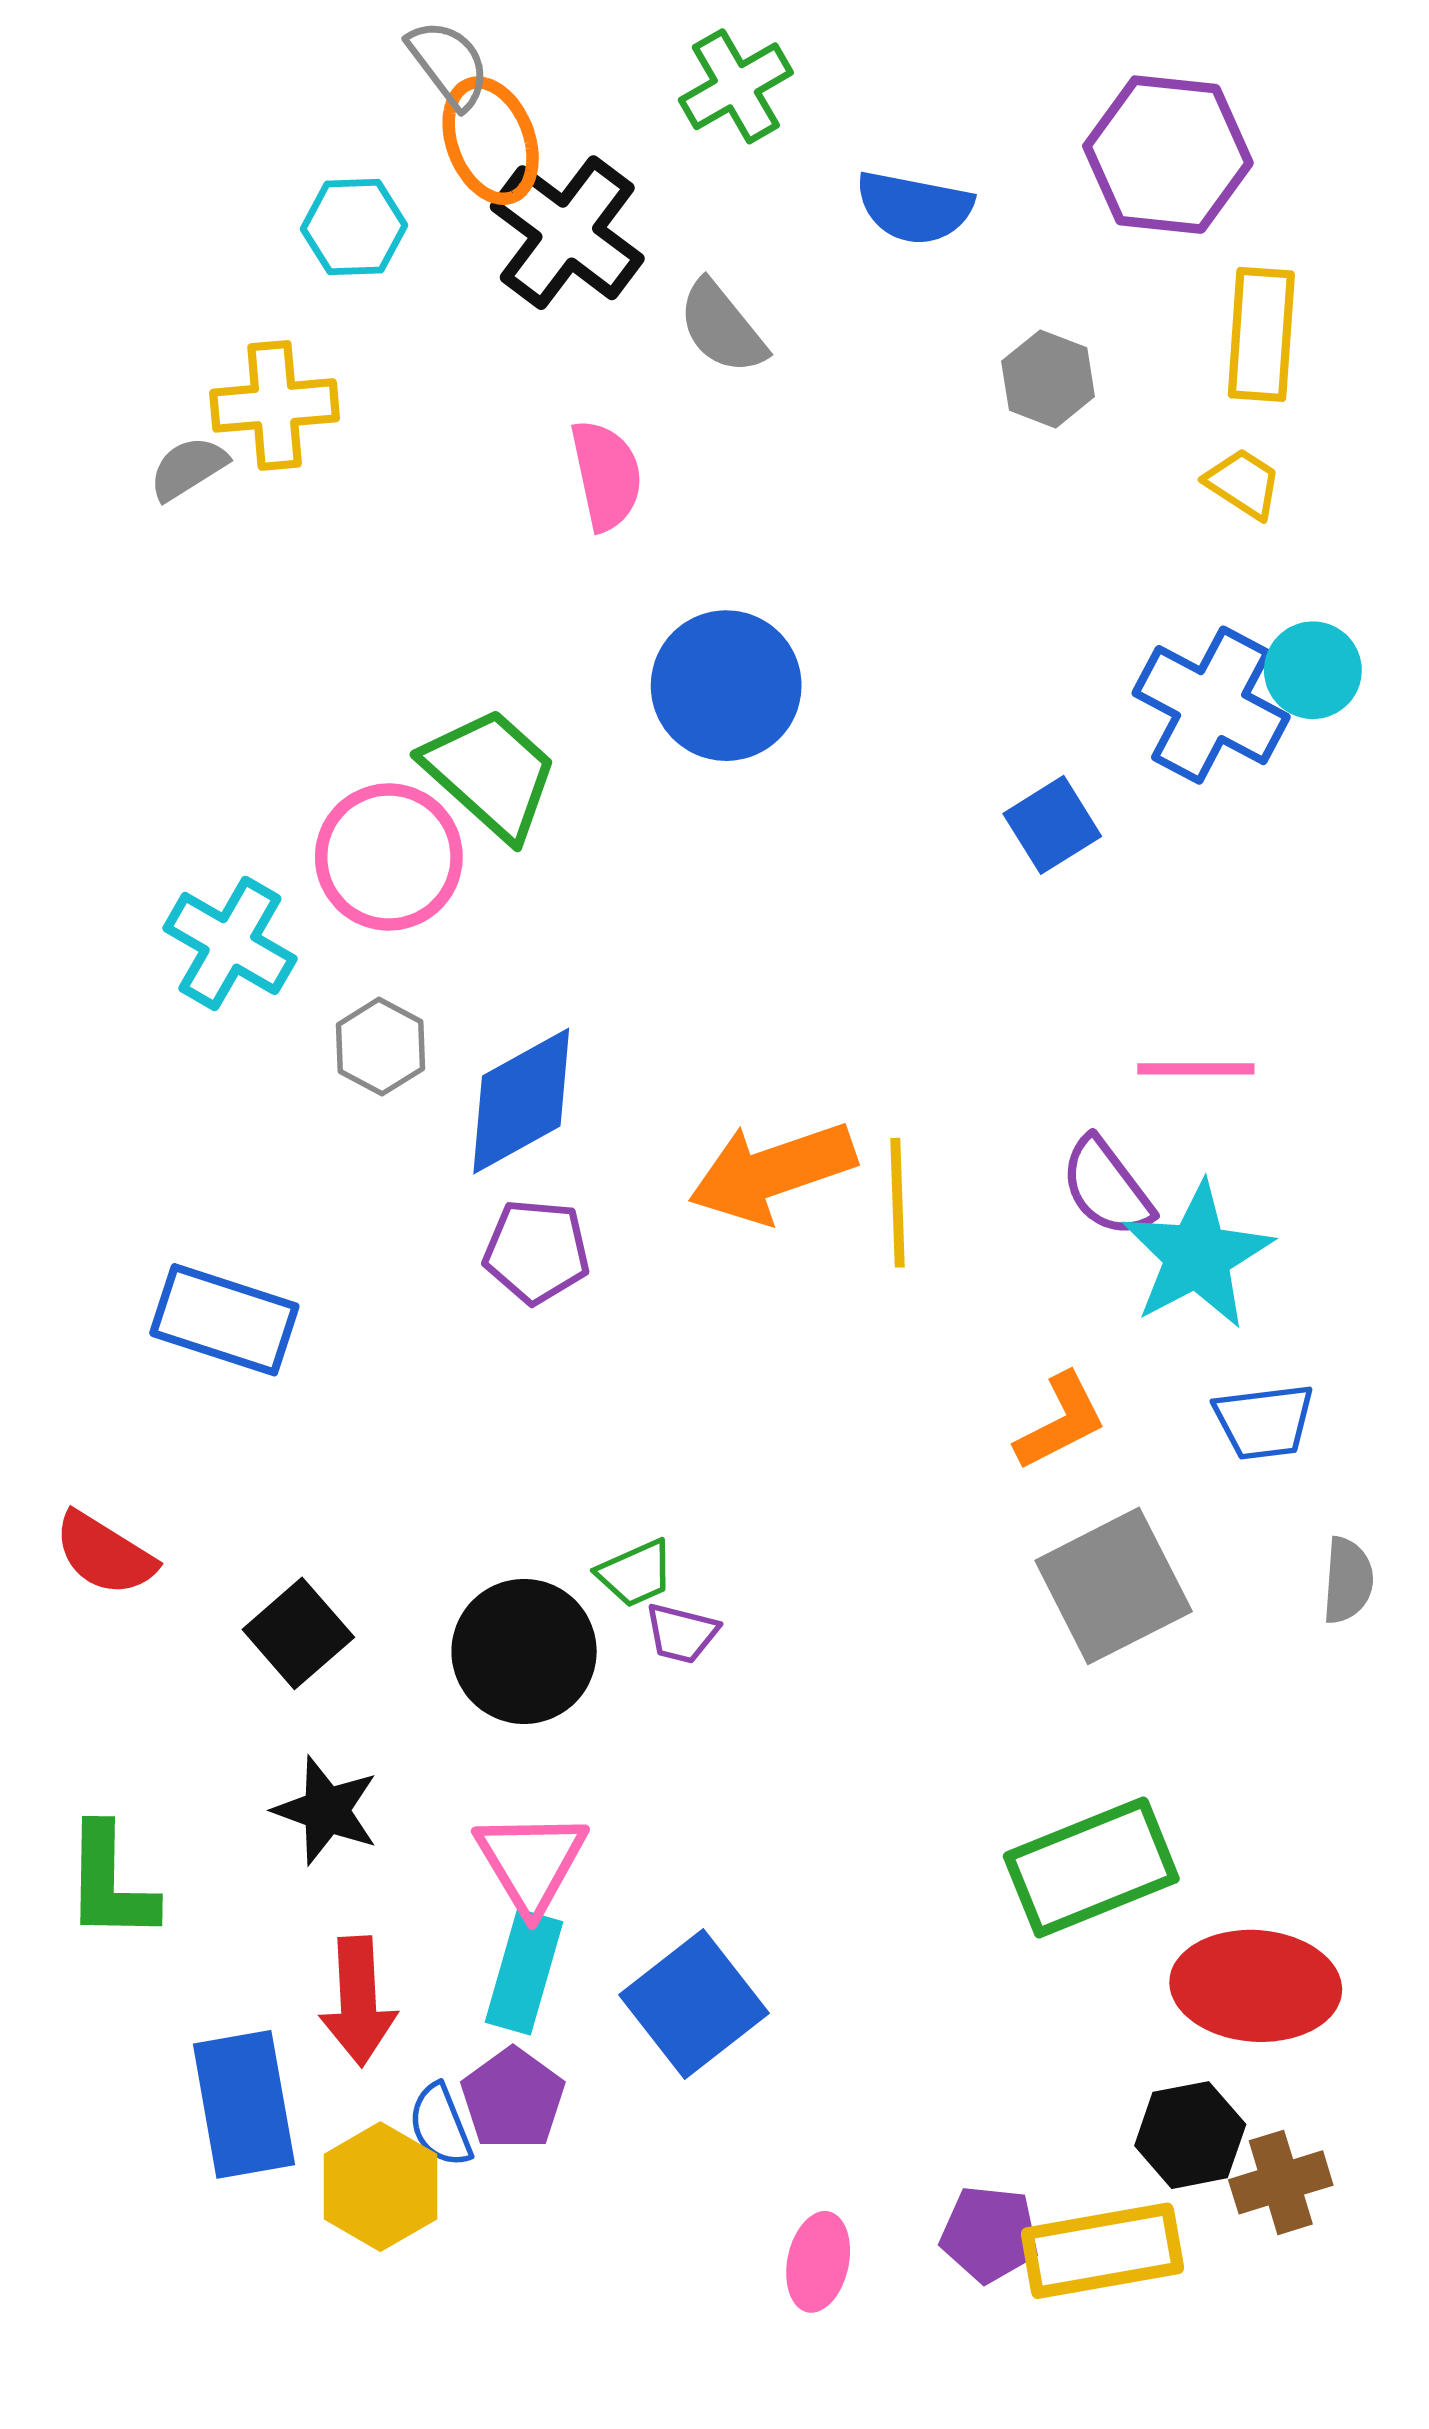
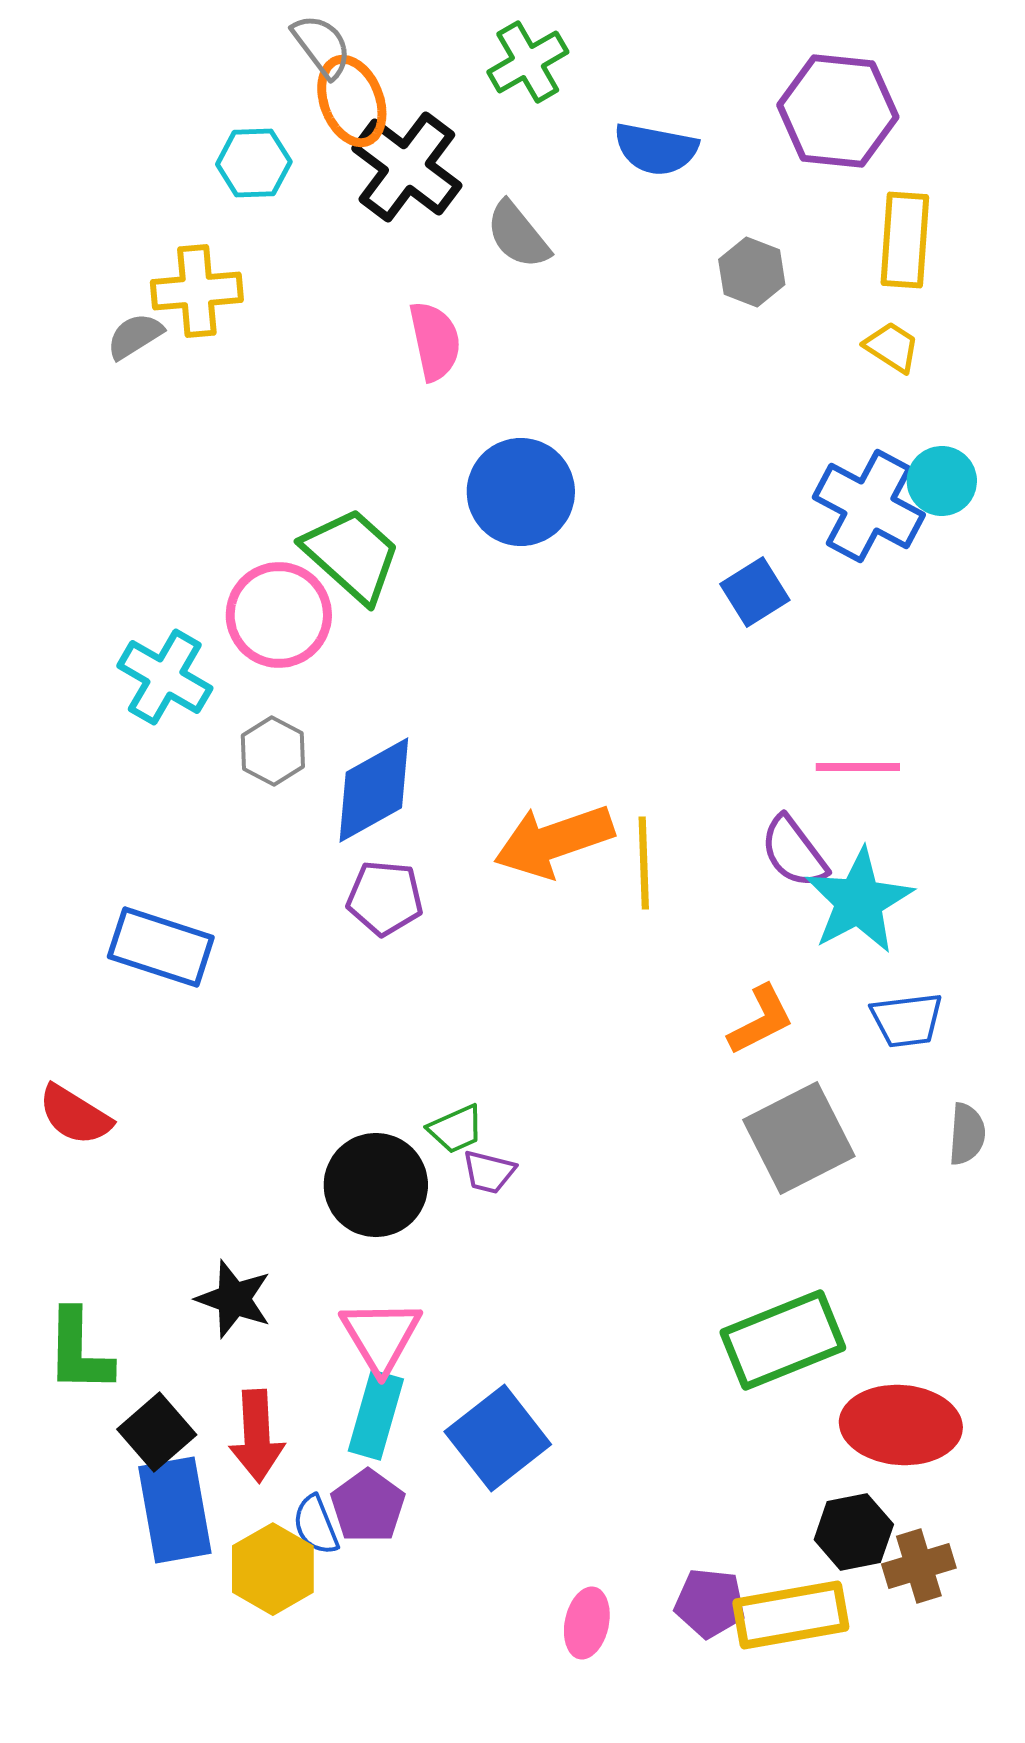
black square: (298, 1633) -> (157, 1432), moved

